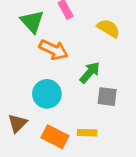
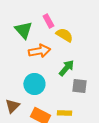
yellow semicircle: (108, 28) -> (64, 35), moved
orange arrow: (54, 50) -> (39, 51), turned -35

